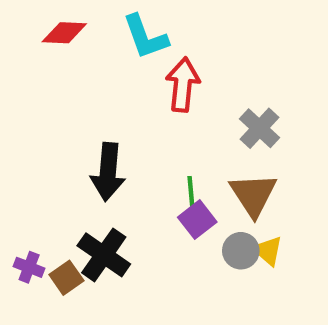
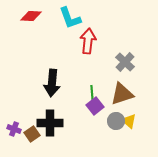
brown triangle: (253, 195) -> (122, 94), turned 45
black cross: (104, 255) -> (50, 123), turned -35

